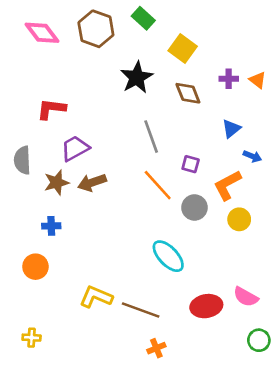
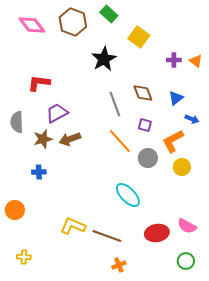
brown diamond: (188, 93) -> (143, 93), moved
orange circle: (35, 267) -> (15, 210), moved
green circle: (259, 340) -> (186, 261), moved

